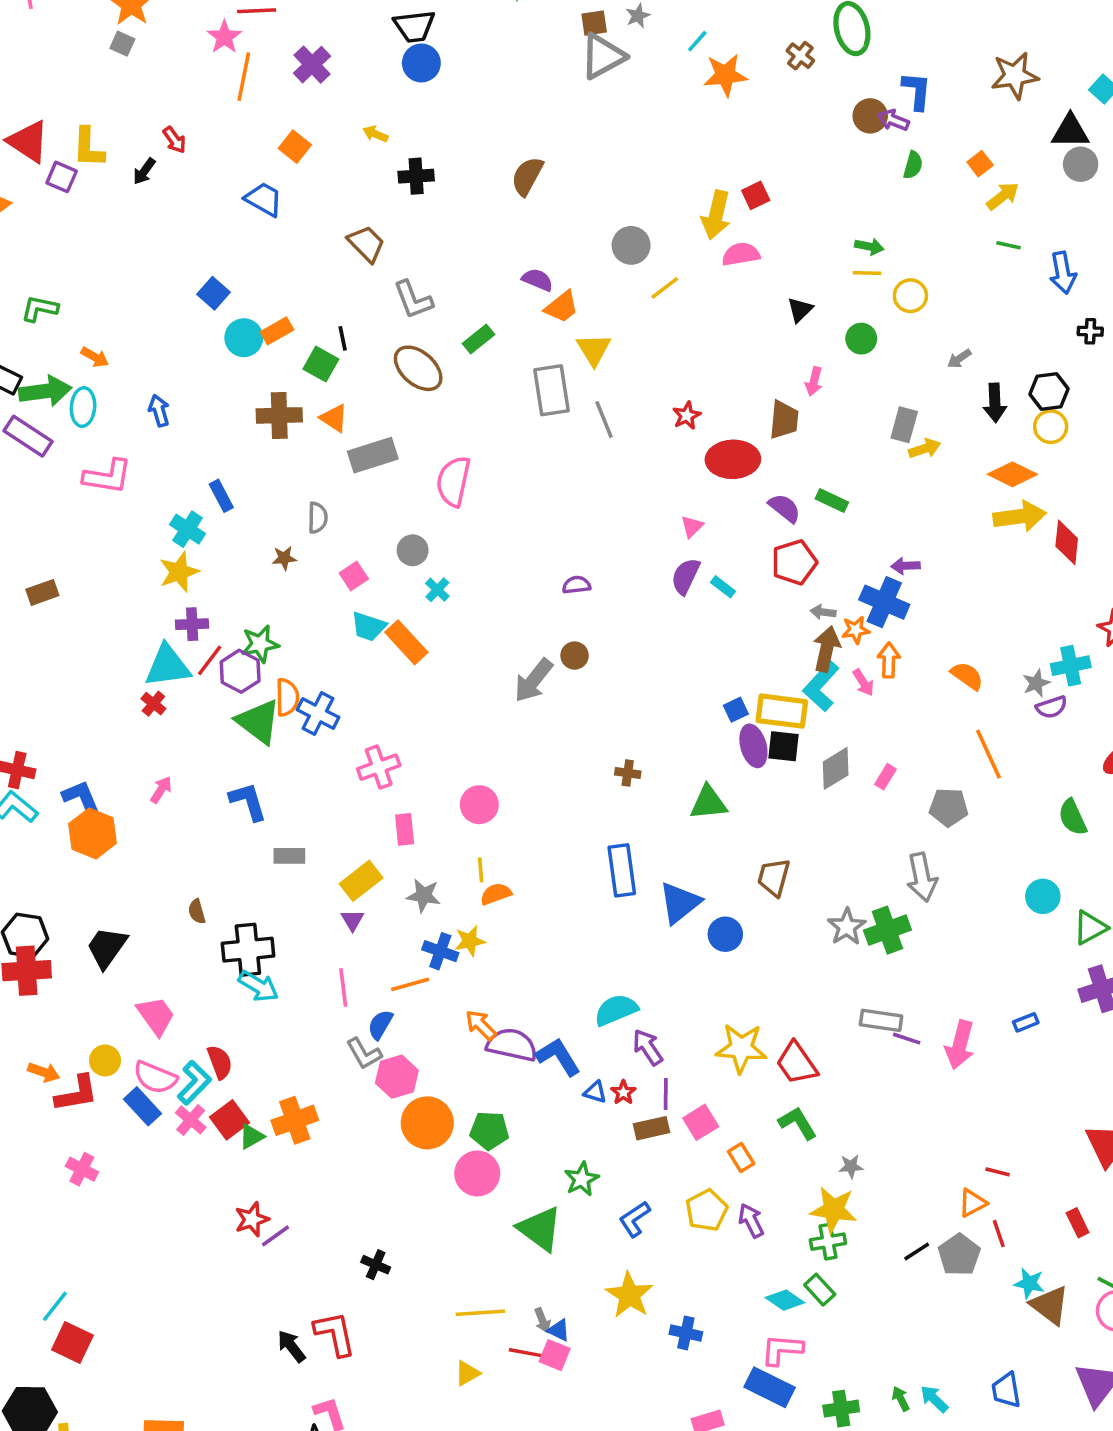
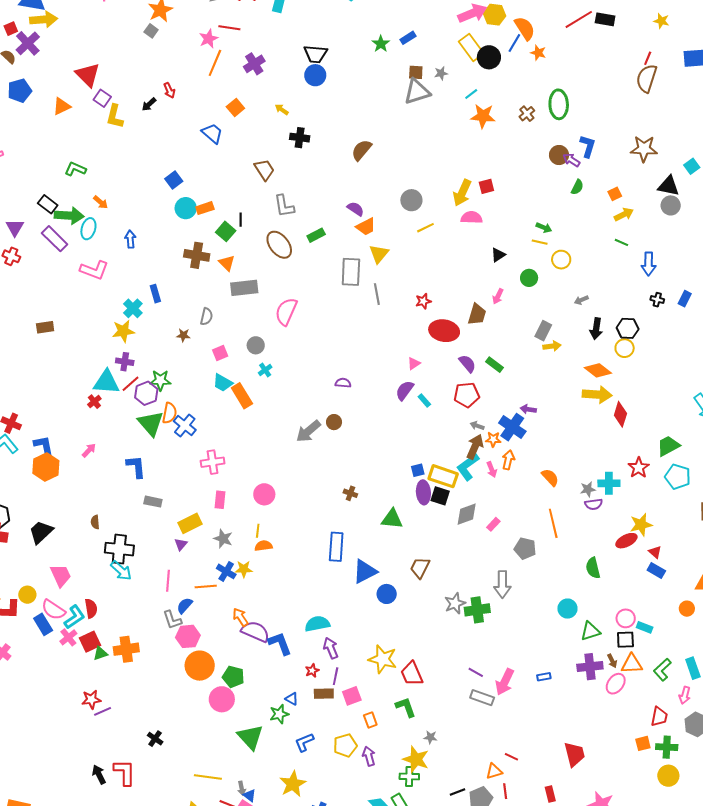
yellow L-shape: (88, 147) -> (115, 116), moved
gray rectangle: (881, 1020) -> (482, 698), moved
blue triangle: (595, 1092) -> (292, 699), moved

